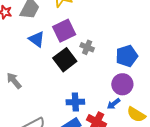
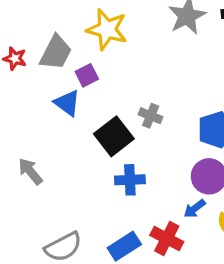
purple square: (64, 31) -> (87, 75), moved, size x0.6
blue cross: (75, 102) -> (130, 180), moved

